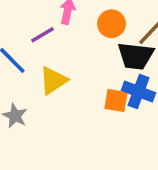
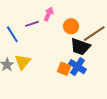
yellow triangle: (53, 80) -> (23, 62), moved, turned -30

